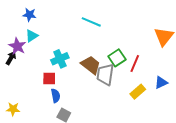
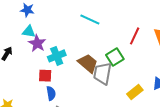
cyan triangle: (32, 36) -> (29, 32), turned 40
purple star: (17, 46) -> (37, 43), moved
red line: (135, 64) -> (135, 36), moved

